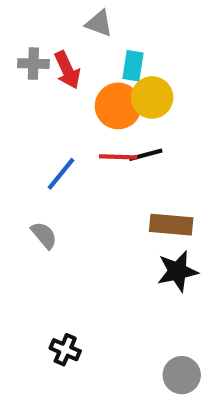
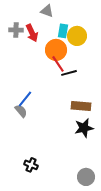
yellow circle: (152, 97) -> (77, 36), moved
red line: (118, 157) -> (58, 64), moved, turned 54
blue line: (61, 174) -> (25, 99), moved

